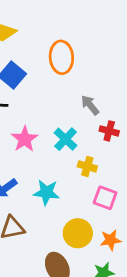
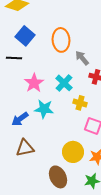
orange ellipse: (61, 57) -> (61, 40), moved
cyan star: (46, 192) -> (44, 109), moved

